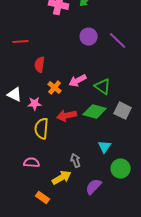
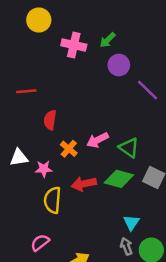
purple circle: (89, 37) -> (119, 65), moved
white triangle: (15, 95) -> (19, 158), turned -35
gray arrow: (76, 161) -> (126, 246), moved
pink semicircle: (32, 163) -> (40, 243), turned -42

